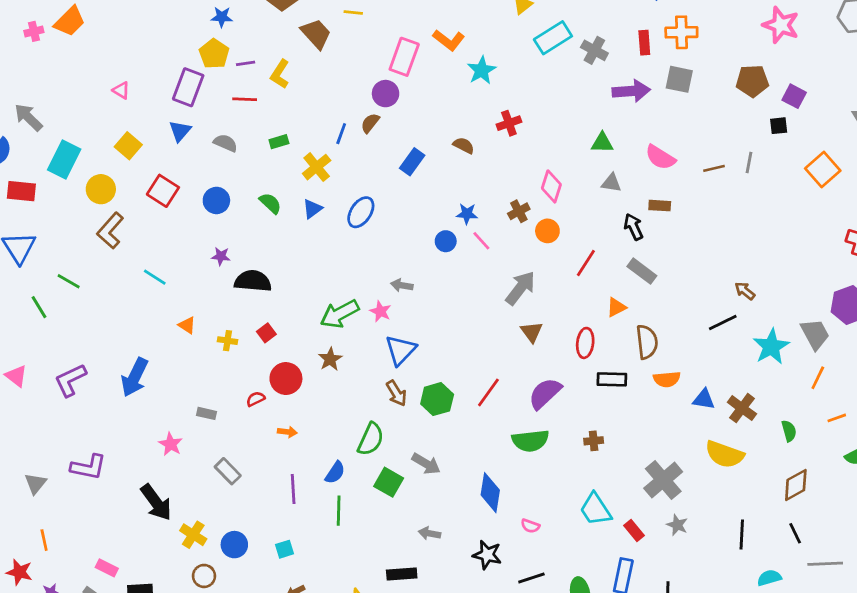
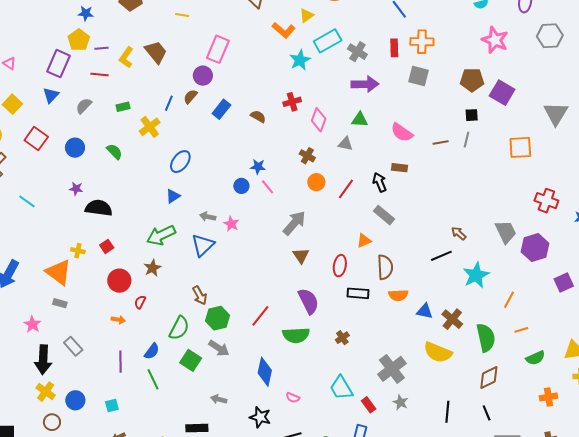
brown trapezoid: (316, 34) -> (156, 52), moved
orange L-shape: (449, 40) -> (284, 30), moved
cyan star: (482, 70) -> (300, 60), moved
purple arrow: (631, 91) -> (365, 84), moved
purple square: (794, 96) -> (502, 93), size x1.4
black square: (779, 126) -> (472, 115), moved
gray semicircle: (226, 143) -> (84, 106), turned -72
blue rectangle: (412, 162) -> (221, 109), moved
orange square: (823, 170) -> (520, 147), turned 35
gray triangle: (611, 183) -> (345, 144), moved
pink diamond: (551, 186) -> (319, 120), moved
blue triangle: (312, 209) -> (173, 196), moved
brown cross: (519, 211) -> (307, 156), moved, turned -35
red line: (586, 263) -> (346, 189), moved
pink star: (380, 311) -> (231, 224), moved
orange triangle: (187, 325) -> (58, 272), moved, size x2.0
gray trapezoid: (815, 334) -> (506, 232), moved
blue triangle: (401, 350) -> (203, 245), moved
red line: (488, 392) -> (260, 316), moved
purple semicircle: (545, 393) -> (308, 301), turned 104
red semicircle: (256, 399) -> (140, 302), moved, turned -40
green hexagon: (437, 399) -> (217, 318), moved
green semicircle: (789, 431) -> (486, 338), size x1.8
brown cross: (594, 441) -> (342, 338), turned -32
black arrow: (156, 502) -> (43, 360), moved, turned 36
green line: (339, 511) -> (153, 379), turned -30

